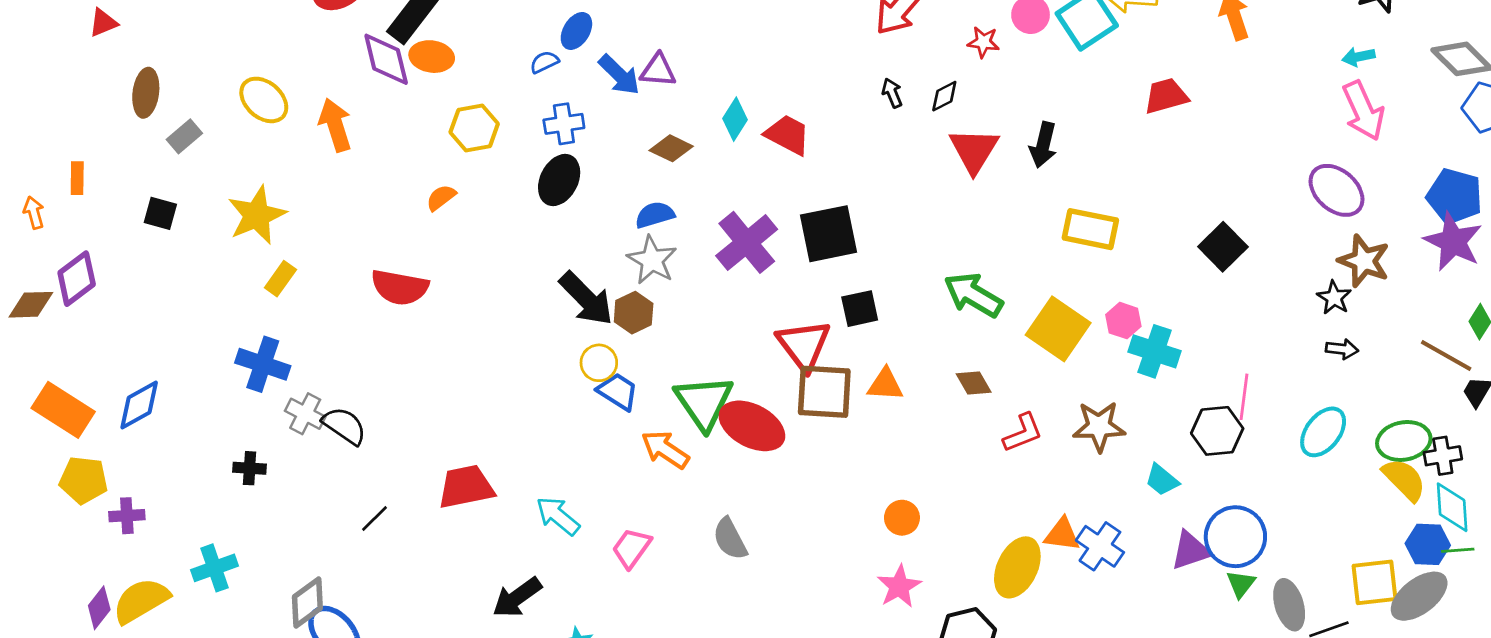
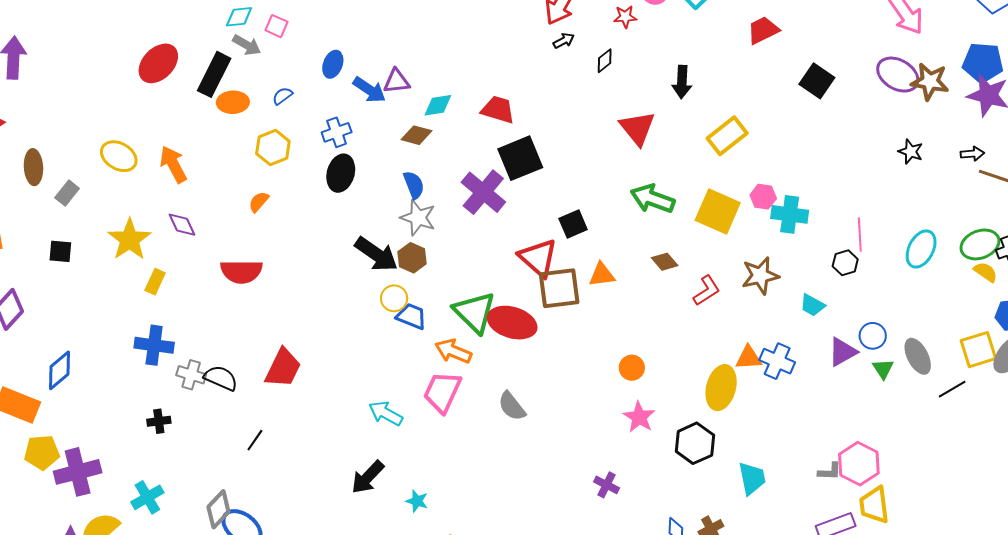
purple diamond: (386, 59) -> (182, 225), moved, size x0.7
blue semicircle: (544, 62) -> (282, 96), moved
black arrow: (892, 93) -> (564, 41), moved, turned 95
cyan diamond: (735, 119) -> (438, 105), moved, turned 60
red triangle: (974, 150) -> (637, 128), moved
blue semicircle: (655, 215) -> (414, 185), turned 96
yellow rectangle: (1090, 229) -> (727, 136), turned -39
black square: (828, 234) -> (520, 158), moved
black square: (1223, 247) -> (817, 81), moved
brown star: (1364, 261) -> (930, 82), moved
black arrow: (1342, 349) -> (972, 154), moved
blue diamond: (139, 405) -> (60, 370), moved
black hexagon: (1217, 431) -> (845, 263), size x0.7
yellow semicircle: (1404, 480) -> (986, 272), size x0.7
red trapezoid: (466, 487) -> (283, 368), moved, turned 138
purple cross: (127, 516) -> (78, 472), size x1.8
blue circle: (1235, 537) -> (873, 336), size x0.6
pink trapezoid: (632, 548) -> (442, 392), moved, size x1.4
gray ellipse: (1289, 605) -> (918, 356), moved

